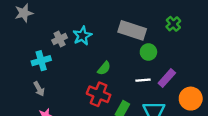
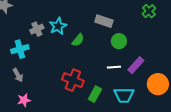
green cross: (173, 24) -> (149, 11), moved
gray rectangle: (132, 30) -> (104, 21), size x0.7
green semicircle: (104, 68) -> (78, 40), moved

